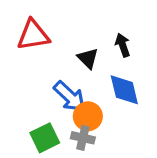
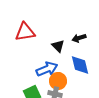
black arrow: (123, 45) -> (79, 38), turned -88
blue arrow: (70, 96) -> (47, 69), turned -65

